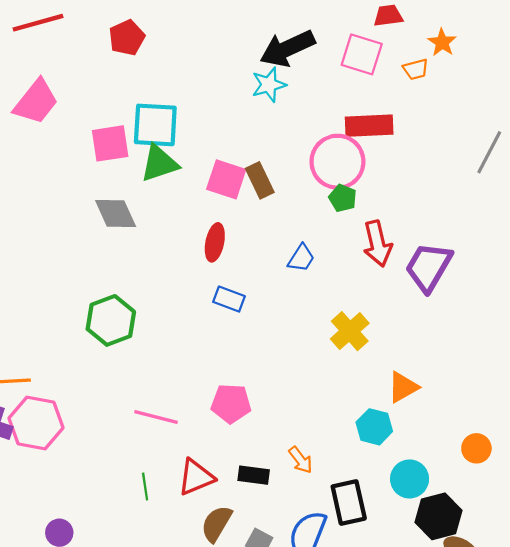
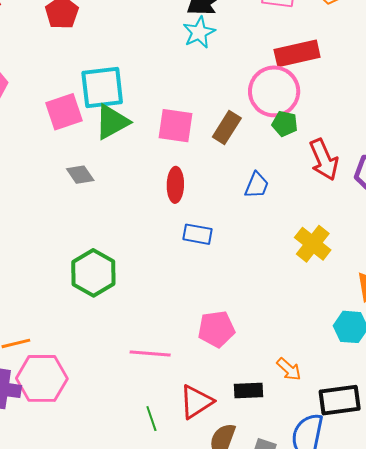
brown rectangle: (260, 180) -> (227, 127), moved, turned 68
gray diamond: (116, 213) -> (80, 175), size x0.7
black rectangle: (349, 502) -> (340, 400), turned -75

